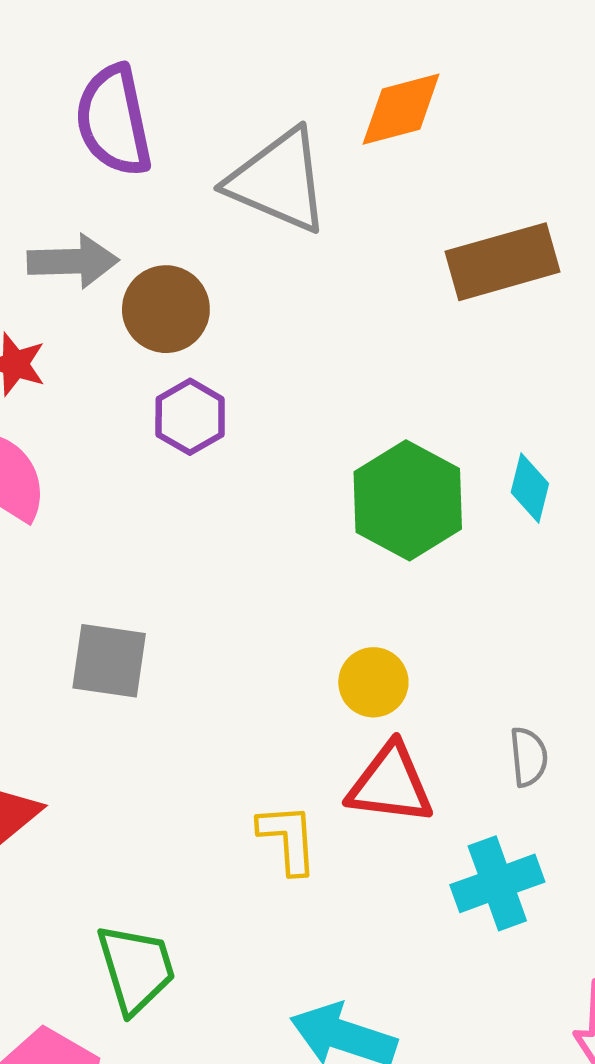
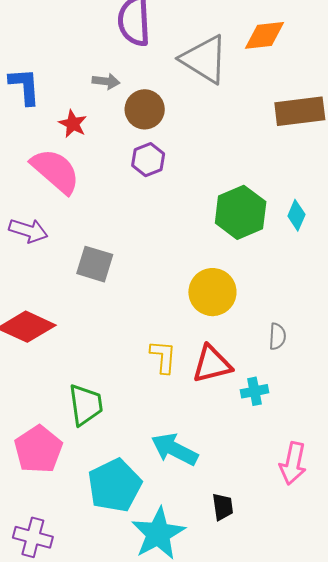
gray arrow: (73, 261) -> (106, 81), size x0.7
yellow circle: (373, 682) -> (212, 292), size x1.5
red triangle: (390, 784) -> (212, 364), moved, turned -30
cyan cross: (497, 883) -> (255, 391), size x0.7

